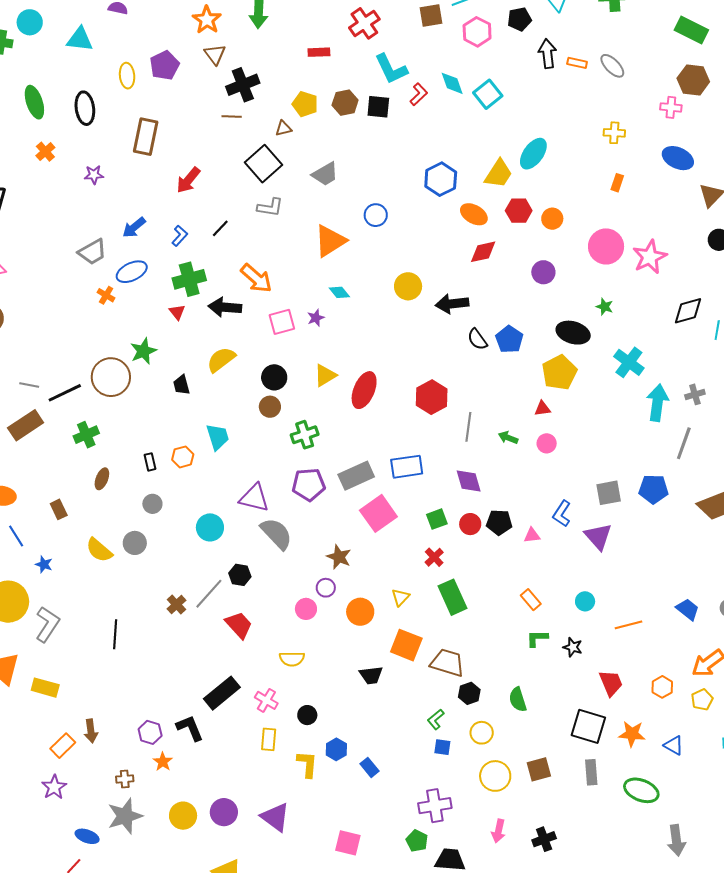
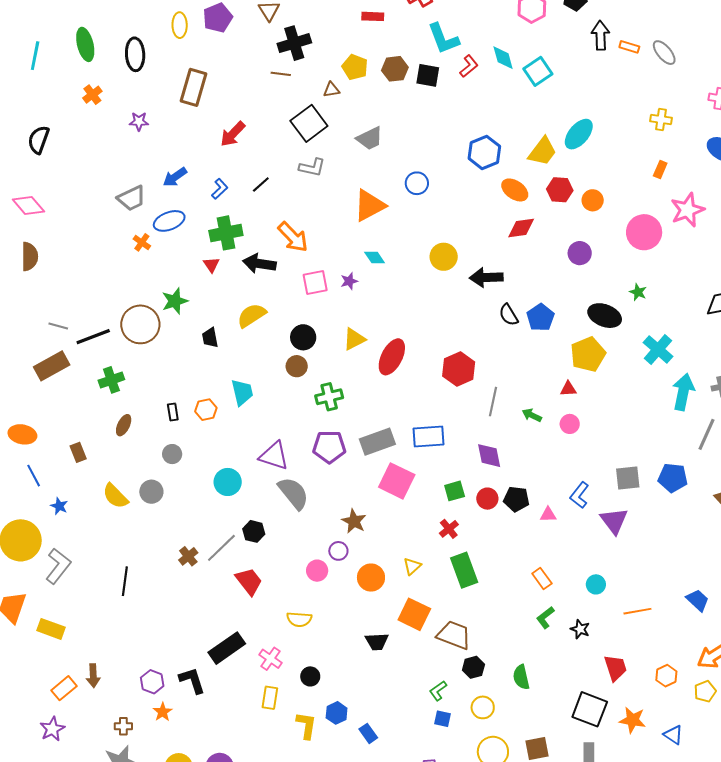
pink star: (650, 257) -> (687, 210), moved
pink square: (378, 513) -> (397, 481), turned -33
green L-shape: (537, 638) -> (545, 618), turned -40

